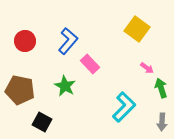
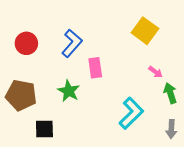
pink rectangle: (90, 64) -> (95, 68), turned 36
black square: (42, 122) -> (44, 129), turned -30

